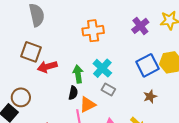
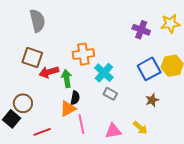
purple cross: (140, 26) -> (141, 30), turned -30
orange cross: (93, 31) -> (83, 54), moved
green arrow: (78, 74) -> (67, 79), moved
orange triangle: (88, 105) -> (68, 109), moved

